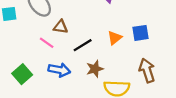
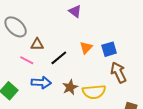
blue square: (140, 33) -> (109, 49), moved
brown star: (95, 69) -> (70, 87), moved

